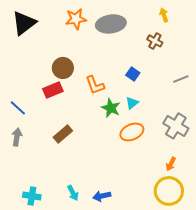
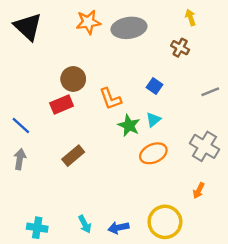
black triangle: (24, 23) -> (28, 27), turned -40
yellow circle: (169, 191) -> (165, 222), moved

